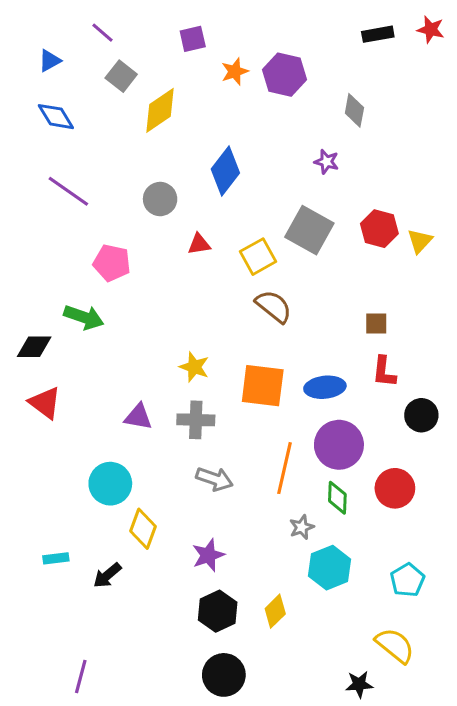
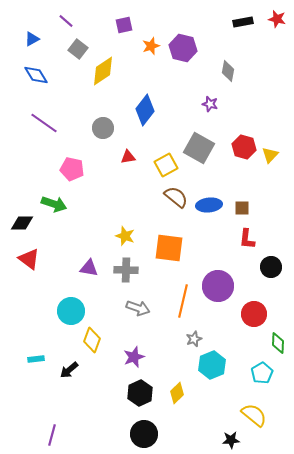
blue ellipse: (325, 387) -> (209, 205), moved
green diamond: (337, 498) -> (278, 343), moved

